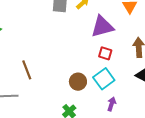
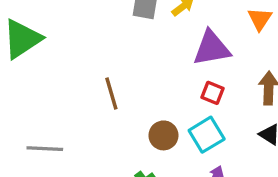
brown line: (27, 70) -> (111, 94), moved

